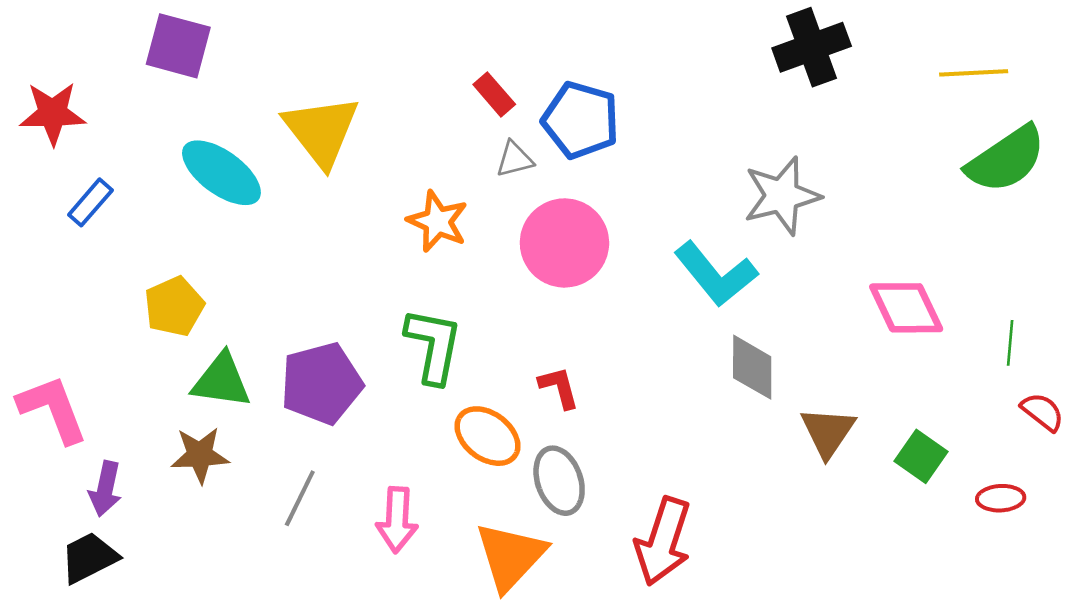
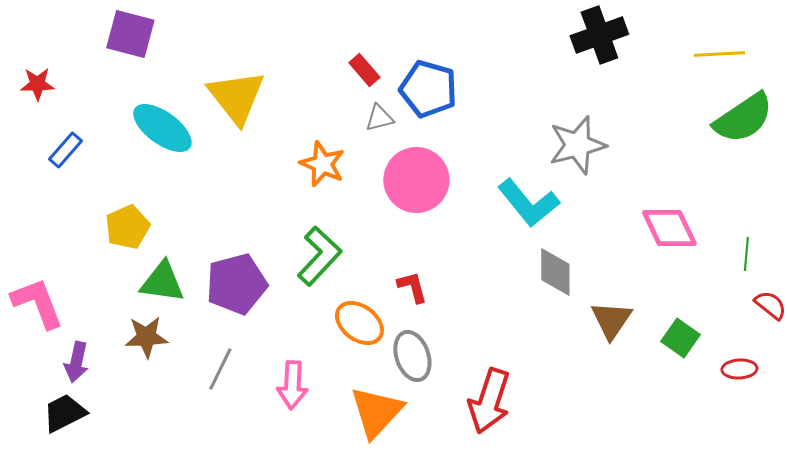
red star: (53, 113) -> (37, 84), size x0.7
green L-shape: (433, 346) -> (319, 256), turned 32

